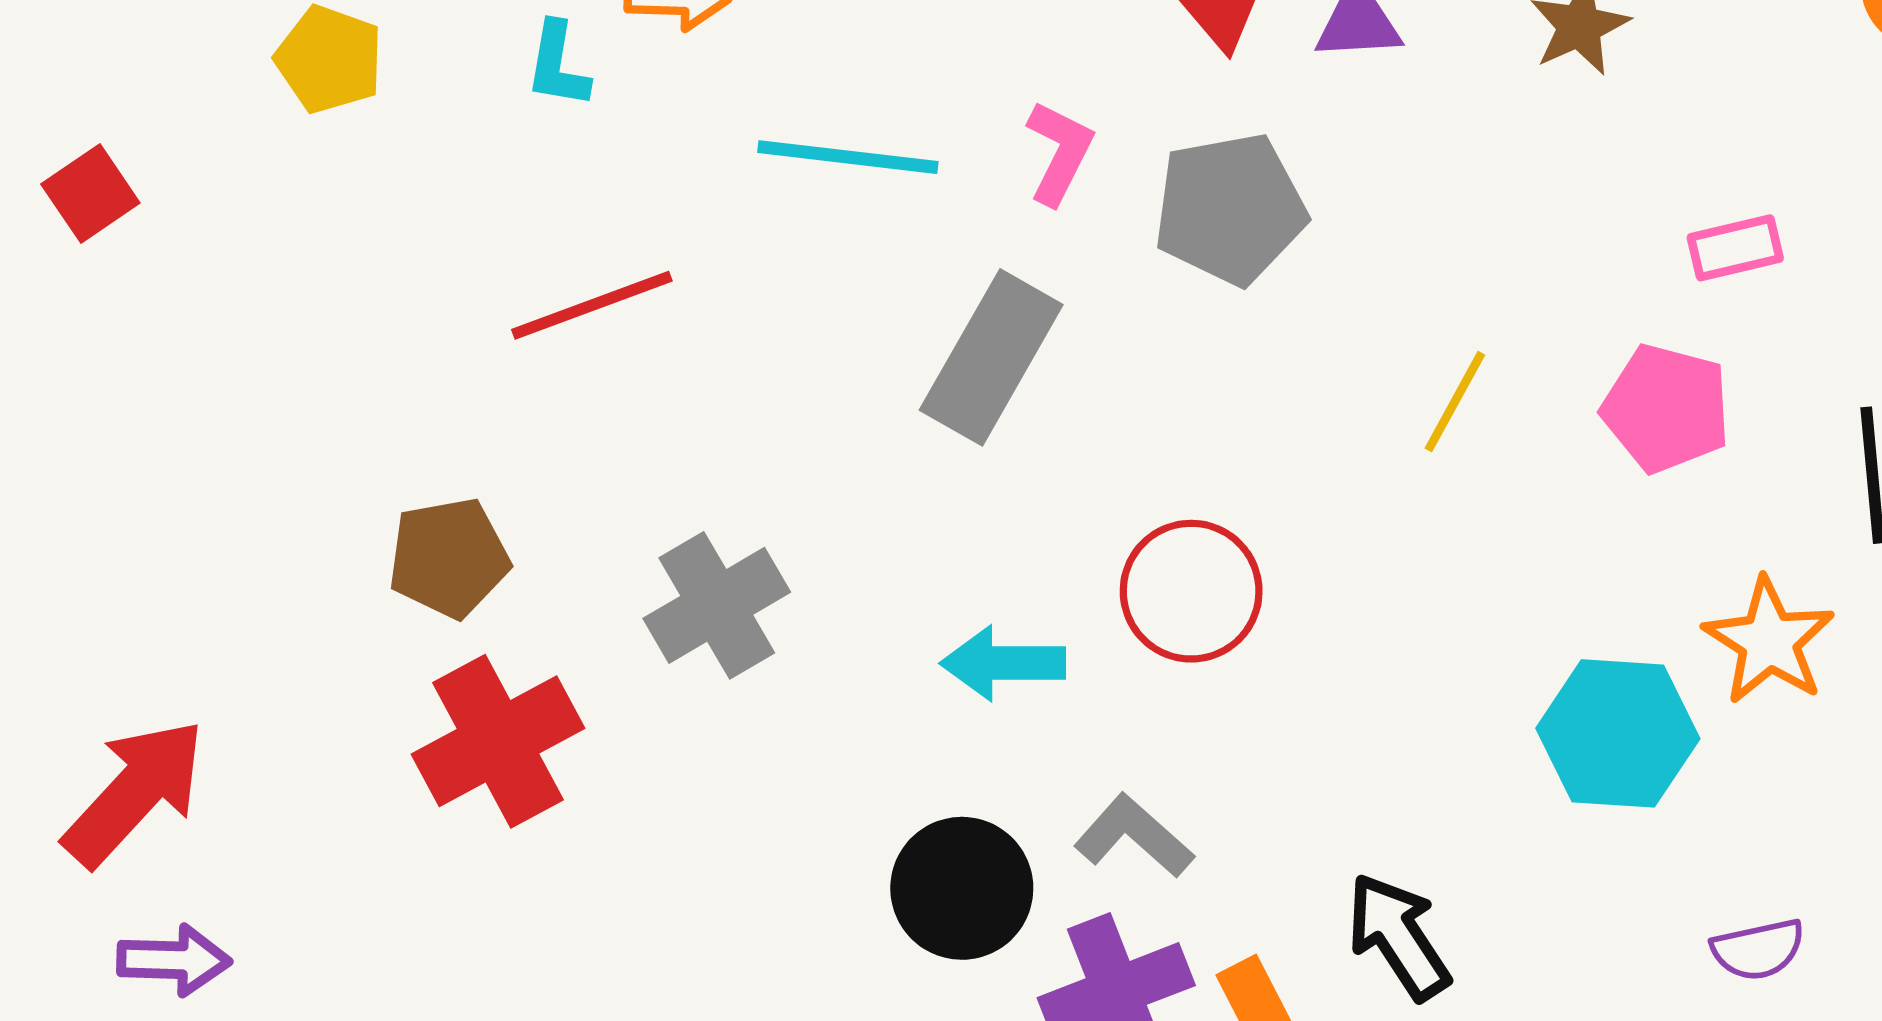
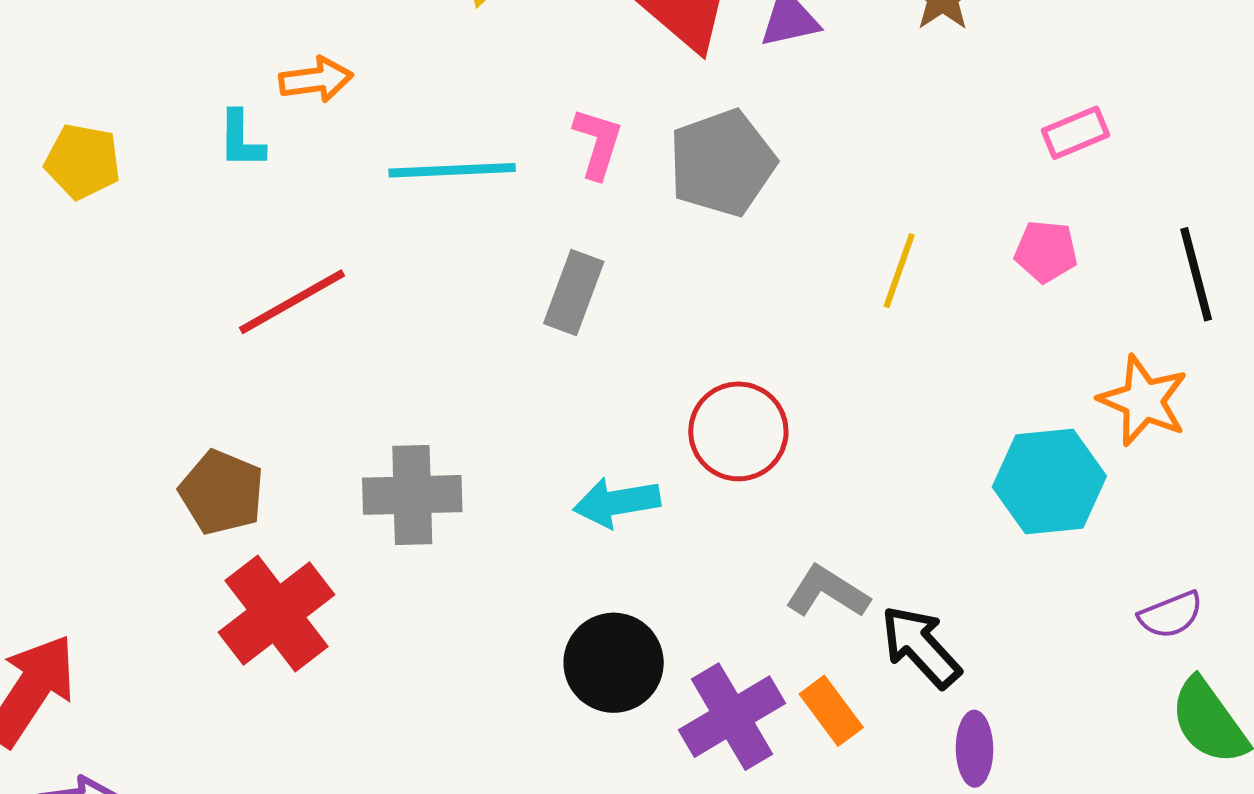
gray rectangle: (991, 357) -> (574, 292), size x0.7
pink pentagon: (1666, 408) -> (1046, 251), size x0.7
brown pentagon: (449, 558) -> (222, 492), turned -30
gray cross: (717, 605) -> (412, 495), turned 38
gray L-shape: (1134, 836) -> (827, 592), moved

